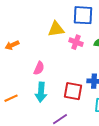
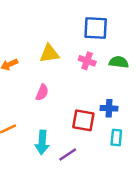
yellow triangle: (56, 29) -> (49, 54), moved
cyan arrow: (41, 92) -> (42, 142), moved

